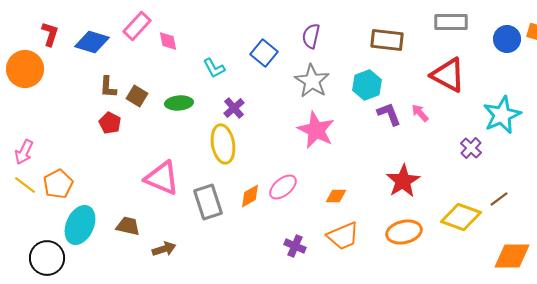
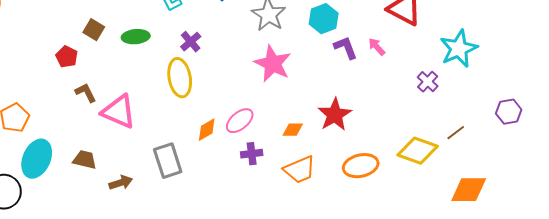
brown L-shape: (108, 87) -> (86, 93), moved, turned 150
red star: (403, 181) -> (335, 115), moved
gray rectangle: (208, 202) -> (168, 161), moved
purple cross: (295, 246) -> (252, 154), moved, turned -30

